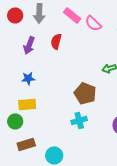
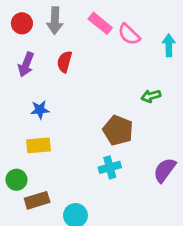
red semicircle: (56, 41) -> (64, 62), moved
purple arrow: (29, 45) -> (26, 64), moved
green circle: (15, 121) -> (16, 180), moved

